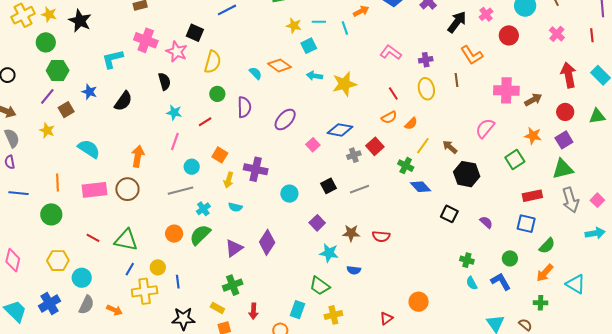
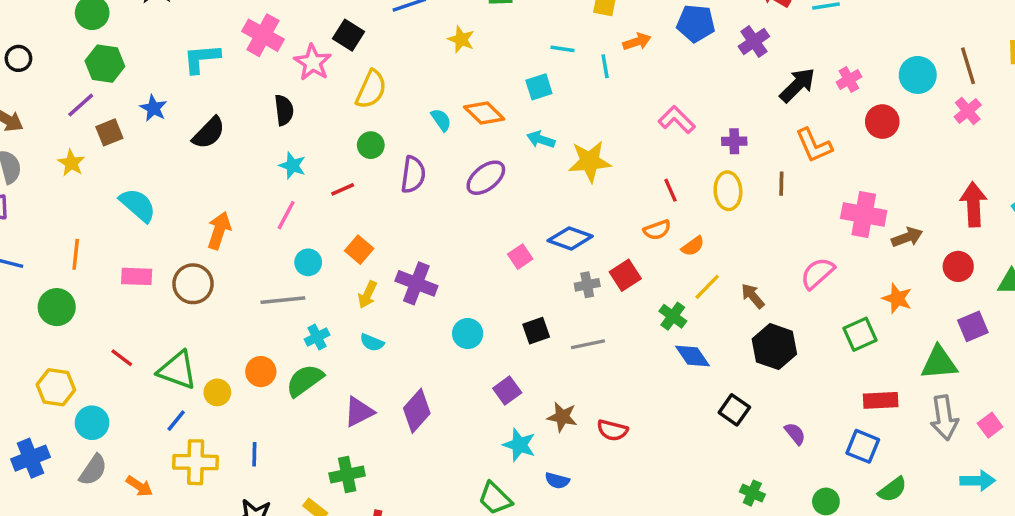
yellow star: (294, 26) -> (461, 39), moved
pink cross: (557, 34) -> (968, 111), moved
purple ellipse: (285, 120) -> (486, 178), moved
purple square: (564, 140) -> (973, 326), moved
pink rectangle: (94, 190) -> (137, 276), size x0.7
yellow circle: (158, 267) -> (217, 392), moved

